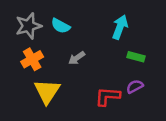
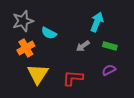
cyan semicircle: (61, 26) -> (49, 33), moved
gray arrow: (77, 58) -> (83, 46), moved
red L-shape: (108, 96) -> (73, 78), moved

